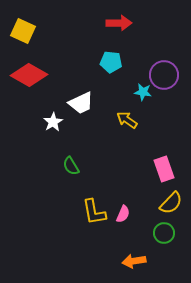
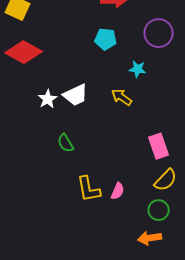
purple circle: (164, 75) -> (159, 33), moved
white trapezoid: (81, 103) -> (76, 95), moved
orange arrow: (134, 261) -> (150, 238), moved

